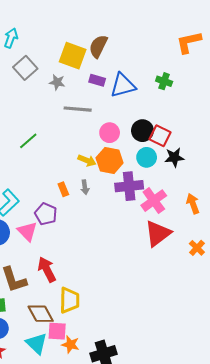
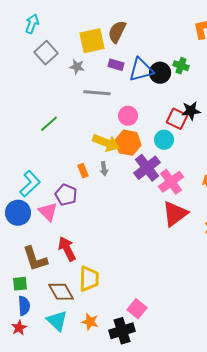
yellow square: (73, 56) -> (92, 41), turned -32
black circle: (142, 131) -> (160, 73), moved
black star: (174, 157) -> (191, 111), moved
yellow arrow: (87, 160) -> (106, 143), size x1.5
purple cross: (129, 186) -> (147, 168), turned -32
pink square: (57, 331) -> (137, 309), moved, turned 36

